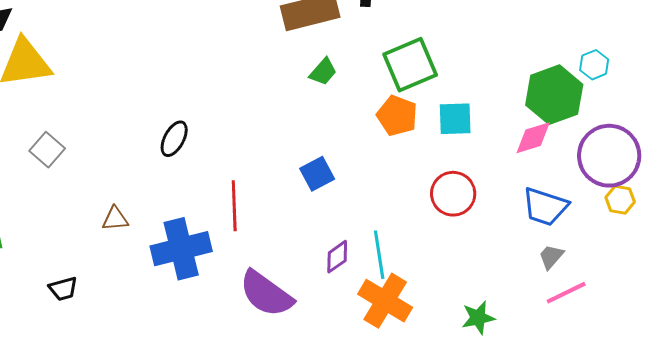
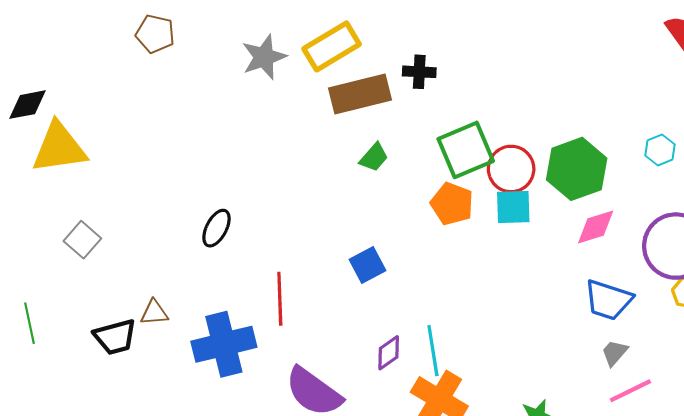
green hexagon: (554, 95) -> (577, 169), moved
red circle: (453, 194) -> (511, 169), moved
black trapezoid: (63, 289) -> (115, 337), moved, size x1.4

